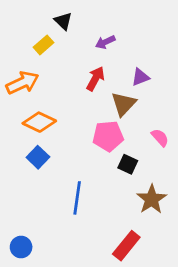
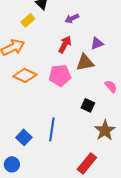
brown triangle: (124, 104) -> (85, 62), turned 36
pink pentagon: (108, 136) -> (60, 75), moved
blue square: (38, 157) -> (24, 137), moved

